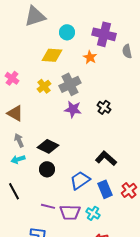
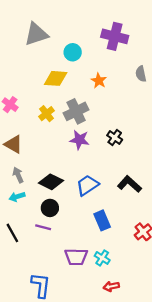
purple cross: (104, 34) -> (115, 36), moved
black L-shape: (106, 158) -> (129, 184), moved
blue trapezoid: (80, 180) -> (87, 185), moved
blue rectangle: (105, 189) -> (102, 220), moved
purple line: (48, 206) -> (43, 227), moved

